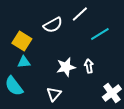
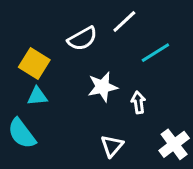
white star: (66, 67) -> (103, 87), moved
white triangle: (54, 94) -> (112, 146), moved

